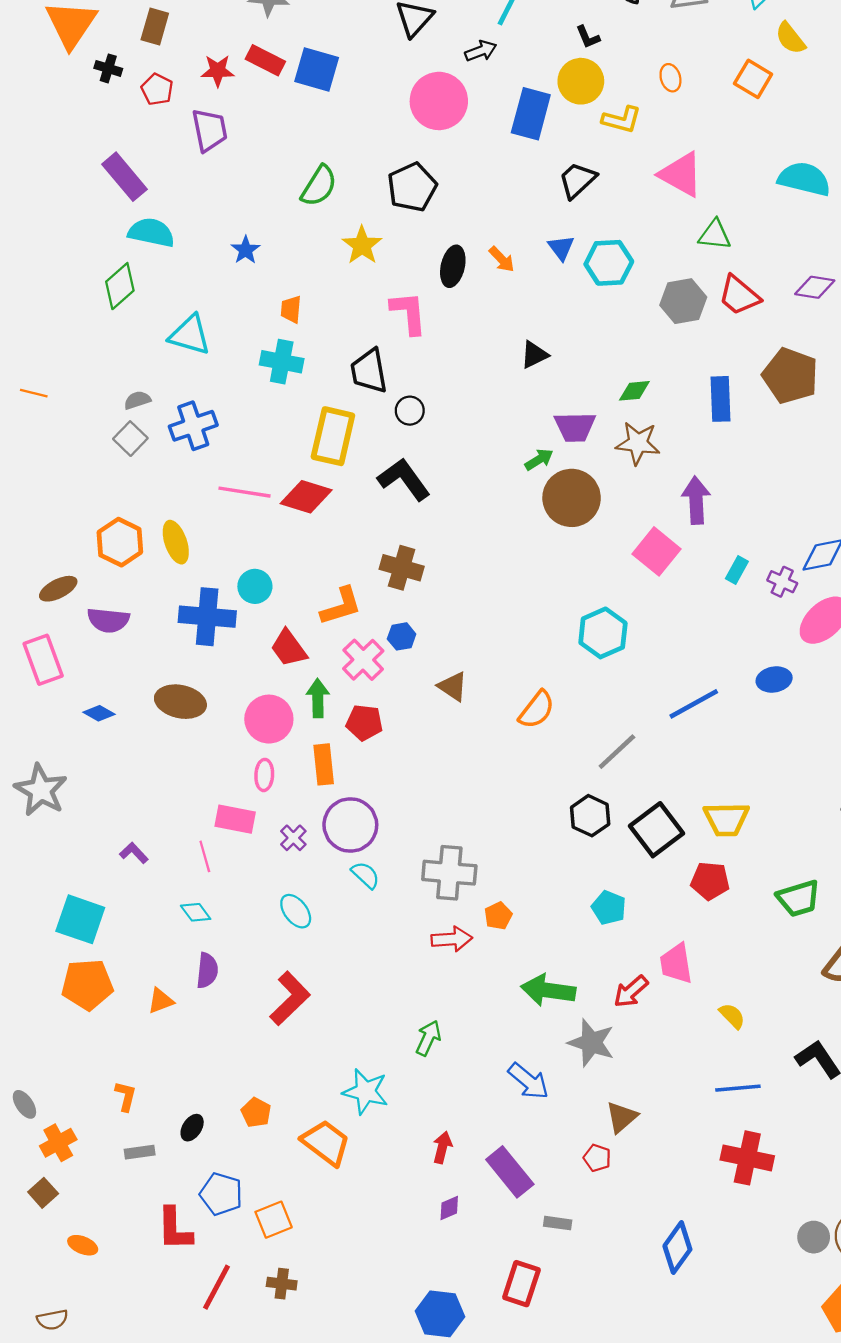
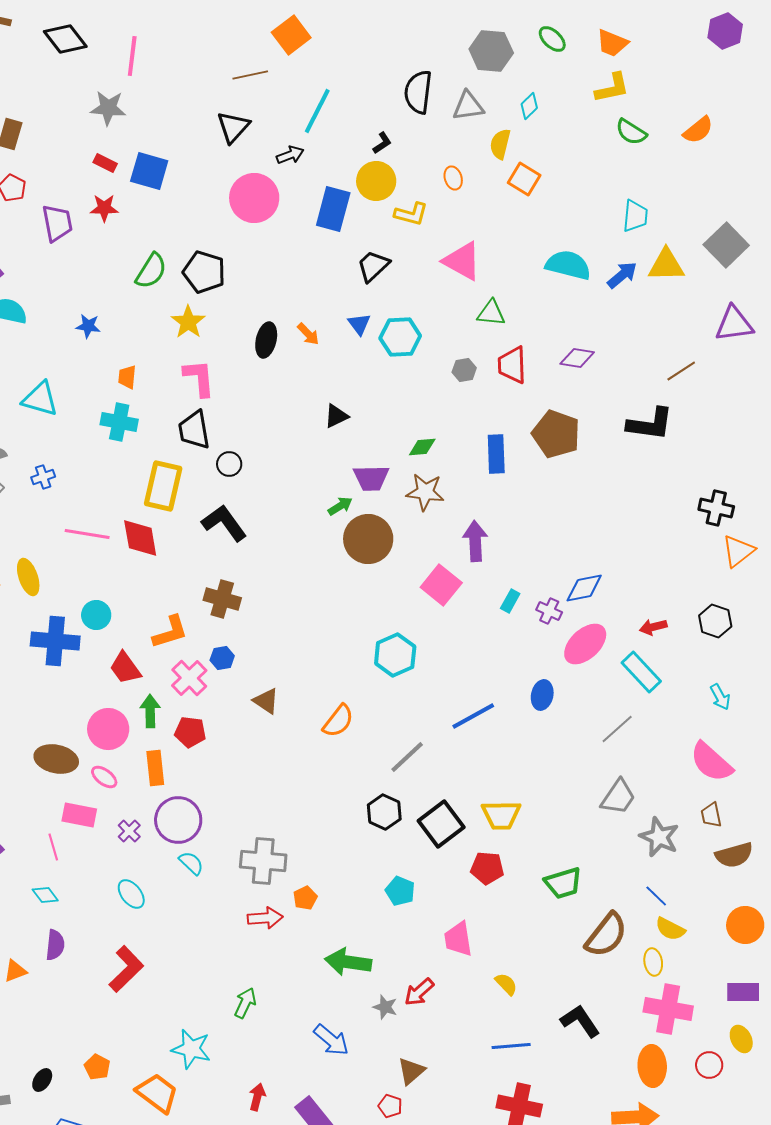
black L-shape: (588, 37) -> (382, 143), turned -100
yellow semicircle: (790, 38) -> (500, 144), moved, turned 52
red rectangle: (265, 60) -> (105, 163), size x0.7
red star: (218, 71) -> (104, 208), moved
black pentagon: (412, 187) -> (204, 272), moved, turned -30
blue star: (246, 250) -> (88, 326), turned -30
red trapezoid: (739, 295) -> (512, 365), turned 48
gray hexagon: (683, 301) -> (464, 370), size x0.6
pink L-shape: (409, 313) -> (199, 378), moved
blue cross: (193, 426) -> (43, 477), size x0.6
red diamond: (306, 497) -> (140, 538), turned 63
blue ellipse: (774, 679) -> (542, 695), turned -68
brown ellipse: (180, 702) -> (56, 759), moved
pink ellipse: (264, 775) -> (104, 777), turned -56
red arrow: (631, 991) -> (419, 992), moved
gray star: (591, 1043) -> (385, 1007), size x0.6

